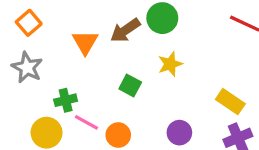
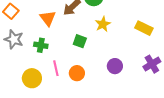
green cross: (66, 100) -> (41, 45), moved, turned 32
yellow rectangle: (230, 102) -> (144, 28), moved
pink line: (86, 122) -> (56, 68), turned 56

